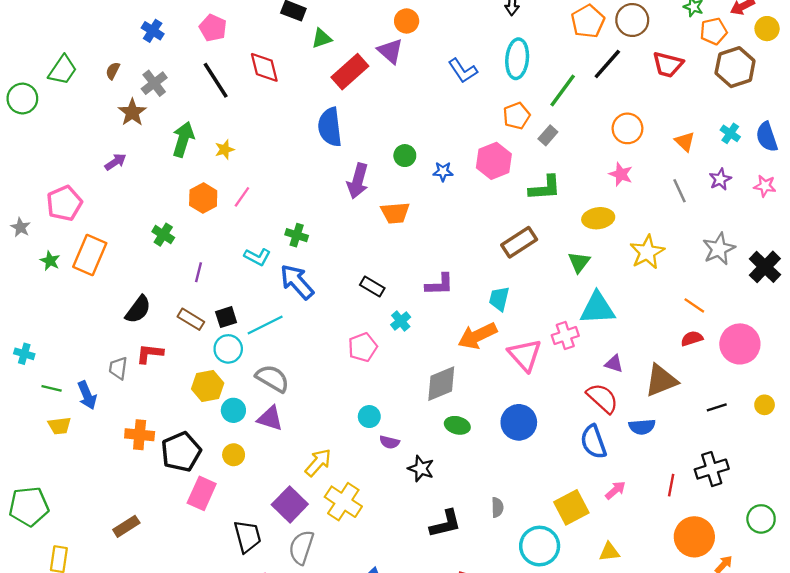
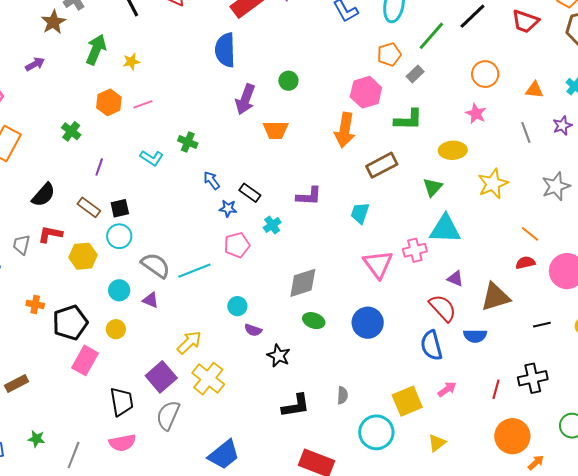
orange triangle: (685, 142) -> (534, 90), turned -42
blue star: (443, 172) -> (228, 208), moved
pink line: (242, 197) -> (143, 104), turned 30
blue arrow: (297, 282) -> (212, 180), moved, size x0.6
cyan line: (265, 325) -> (194, 271), moved
orange arrow: (477, 336) -> (345, 130), moved, turned -60
yellow hexagon: (208, 386) -> (83, 256), moved
purple triangle: (270, 418) -> (151, 300), size x0.7
orange cross: (140, 435) -> (35, 304), size x0.7
yellow triangle: (609, 552) -> (437, 443), turned -36

